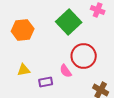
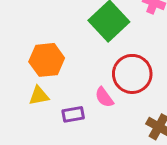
orange hexagon: (23, 30) -> (47, 60), moved

